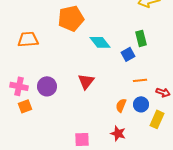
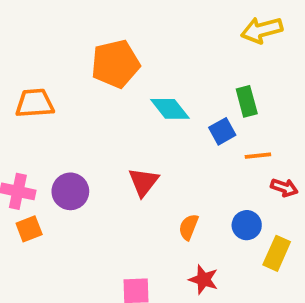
orange line: (140, 80) -> (258, 156), moved
red arrow: (163, 92) -> (284, 188), moved
orange semicircle: (121, 105) -> (189, 227), moved

